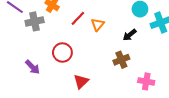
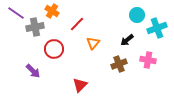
orange triangle: (98, 25) -> (93, 43), moved
red circle: (62, 53) -> (54, 49), moved
pink cross: (146, 81) -> (148, 60), moved

